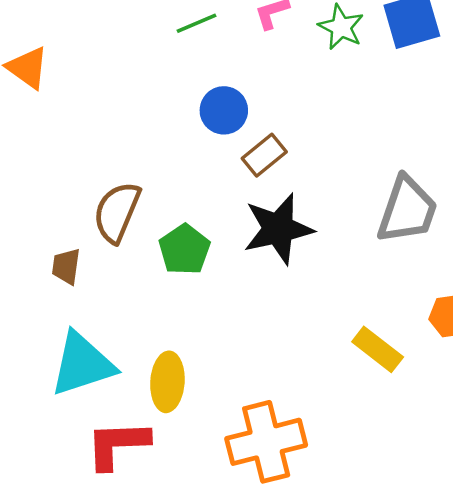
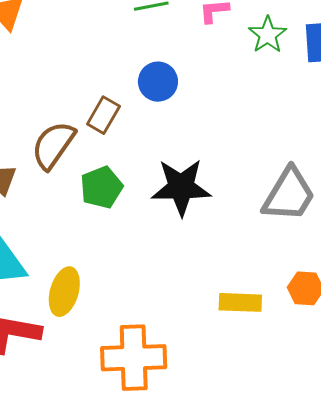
brown rectangle: (264, 155) -> (103, 115), moved, turned -33
yellow rectangle: (378, 349) -> (240, 302), turned -48

